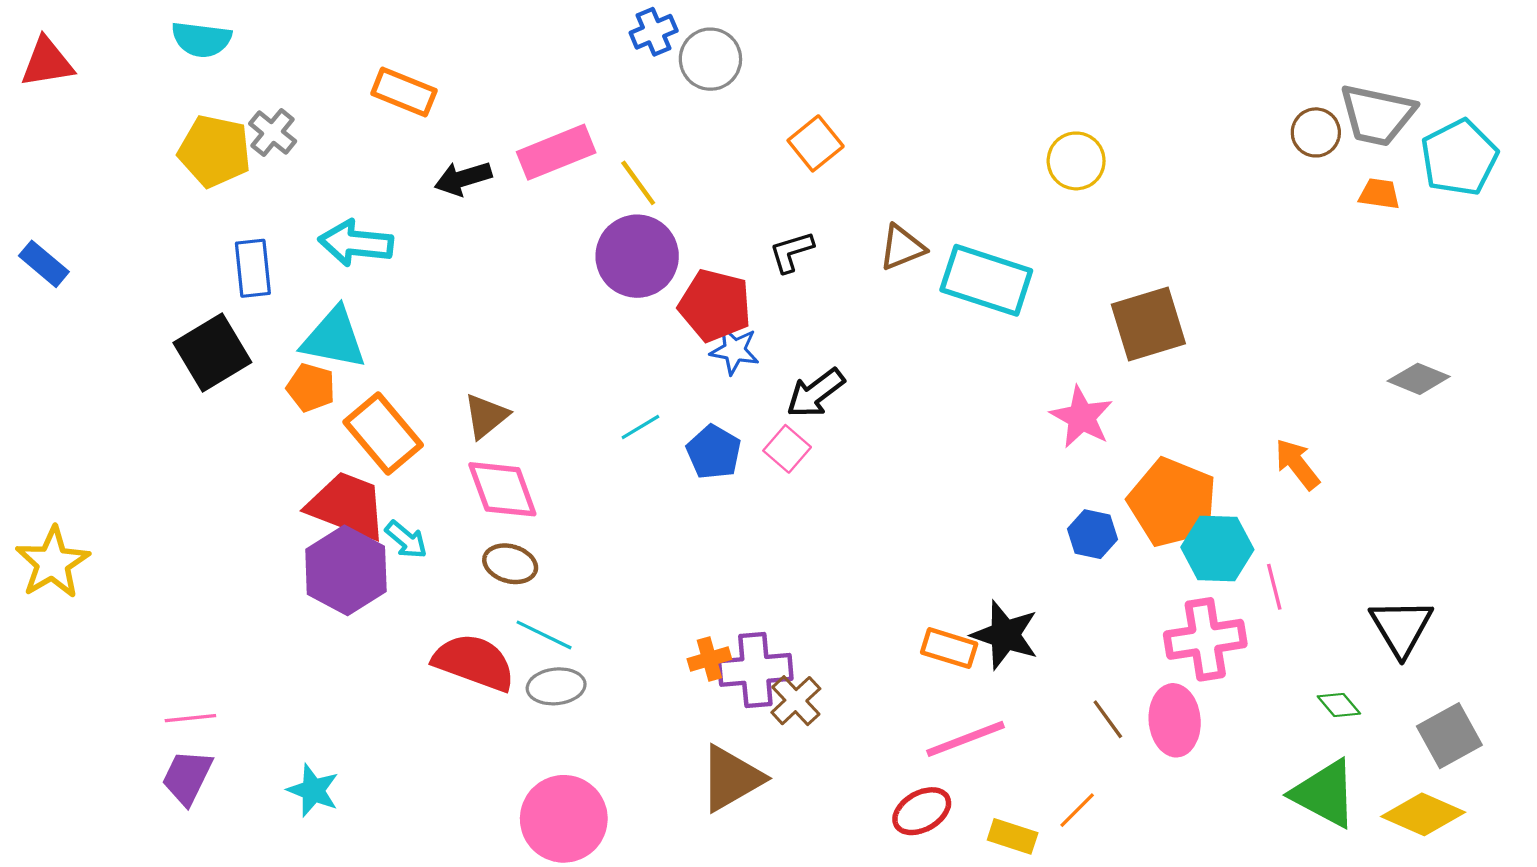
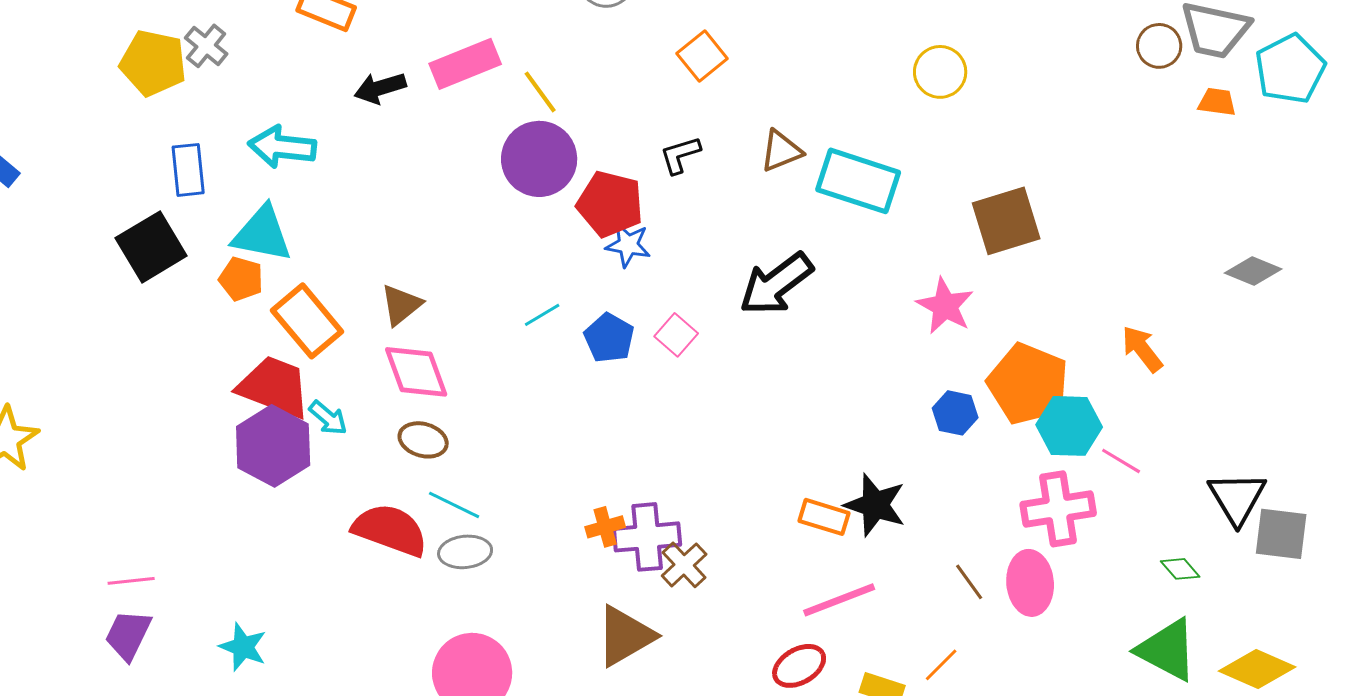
black arrow: (816, 393) -> (776, 284), moved, size x1.4
pink line: (1274, 587) -> (1121, 461), turned -45
gray square: (1449, 736) -> (1281, 534), moved, turned 36

